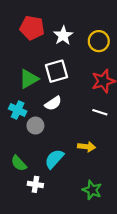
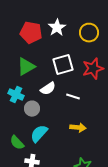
red pentagon: (32, 28) -> (31, 33), moved
white square: (57, 71) -> (63, 65), moved
white line: (100, 112) -> (73, 97), moved
cyan semicircle: (54, 159) -> (39, 134), moved

